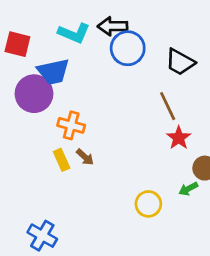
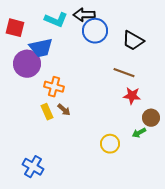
brown line: (168, 106) -> (124, 73), turned -45
red star: (179, 138) -> (132, 96), turned -30

